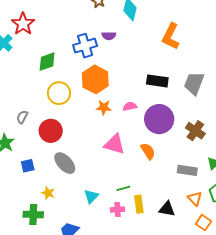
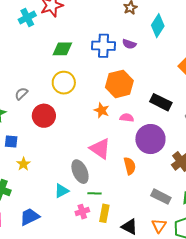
orange hexagon: (95, 79) -> (119, 84), moved
gray ellipse: (65, 163) -> (80, 172), moved
yellow star: (48, 193) -> (23, 164), moved
pink cross: (117, 210) -> (82, 212), turned -32

